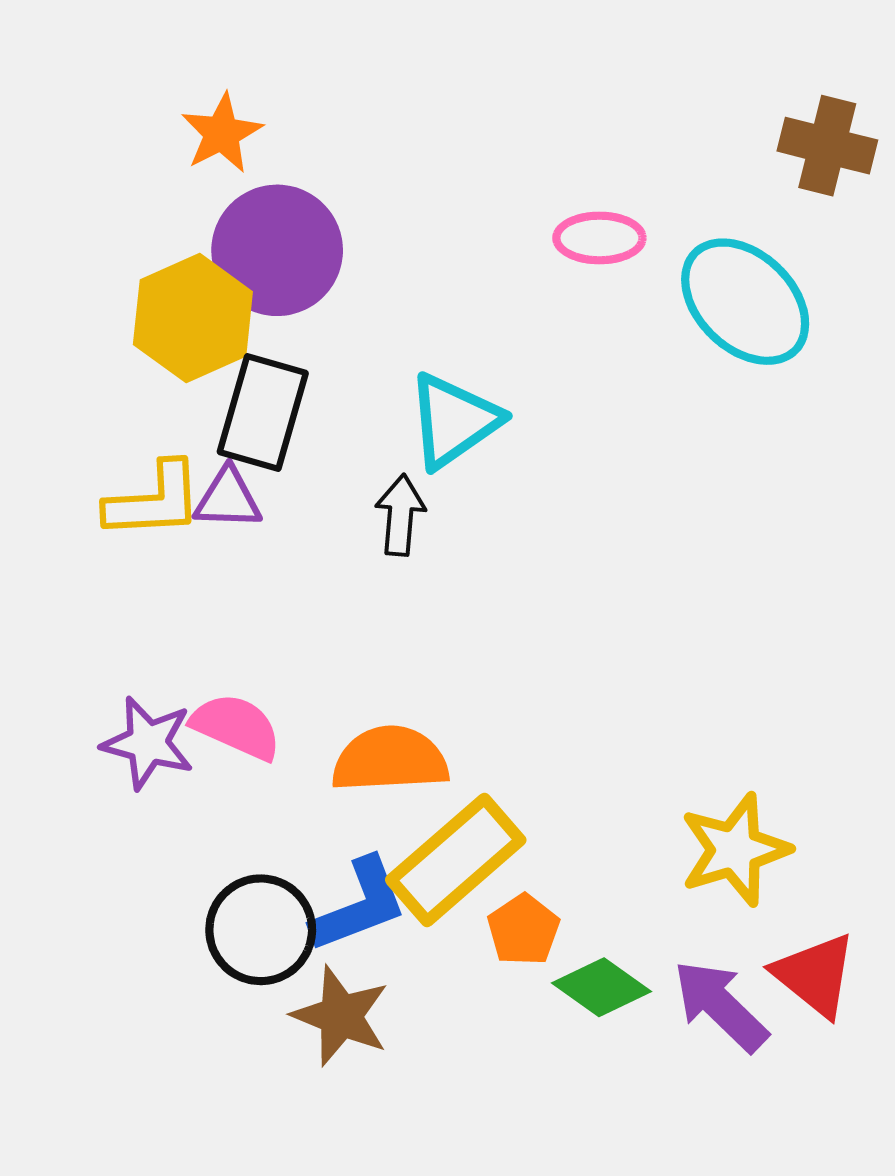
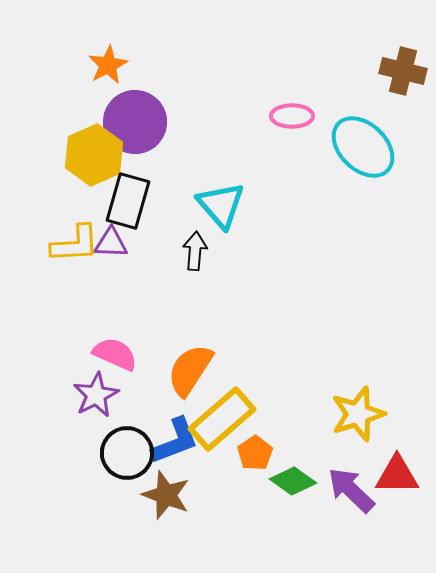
cyan triangle: (454, 421) -> (221, 205), turned -36
purple star: (148, 743) -> (96, 395), moved, turned 30
orange semicircle: (390, 759) -> (190, 370), turned -54
red triangle: (815, 975) -> (397, 475), turned -39

